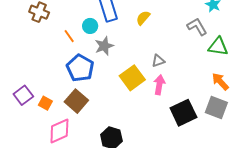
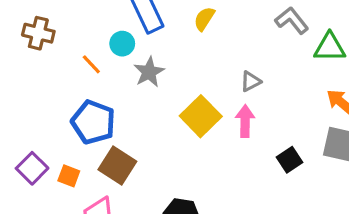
gray triangle: (158, 61) -> (251, 81), moved
blue pentagon: (80, 68) -> (93, 122), moved
black square: (183, 113) -> (289, 160), size x0.6

